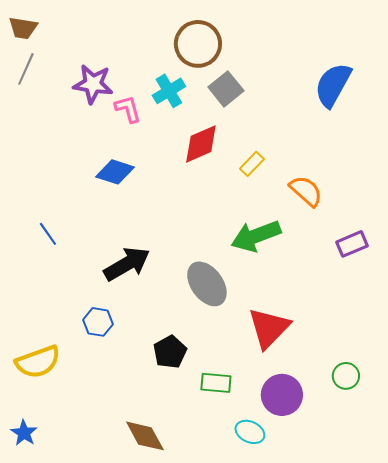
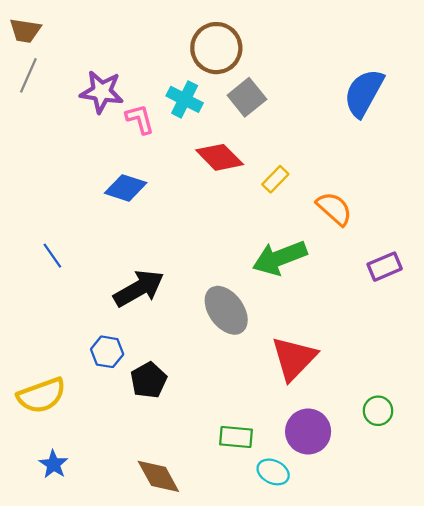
cyan cross: (169, 91) -> (185, 99), turned -32
red diamond: (201, 144) -> (220, 157), turned 69
black pentagon: (170, 352) -> (149, 380), moved
green rectangle: (216, 383) -> (236, 437), moved
blue star: (24, 433) -> (54, 464), moved

